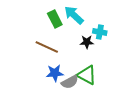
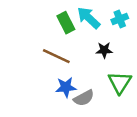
cyan cross: (100, 32) -> (120, 19), moved, turned -32
green triangle: (87, 75) -> (120, 82), moved, turned 35

